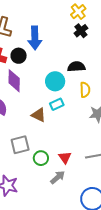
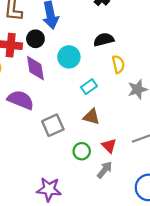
cyan circle: (55, 81) -> (69, 57), moved
brown triangle: (39, 115) -> (91, 117), moved
gray square: (20, 145) -> (53, 125), moved

